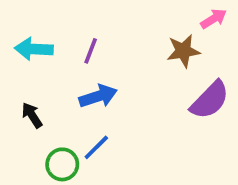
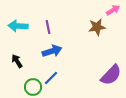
purple line: (91, 51) -> (48, 27), turned -32
purple semicircle: (210, 100) -> (111, 75), moved

